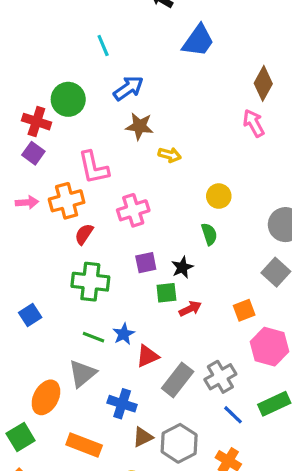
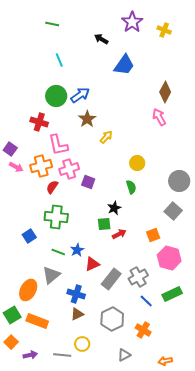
cyan line: (103, 45) -> (59, 60), moved
green circle: (68, 99) -> (56, 96), moved
red cross: (36, 122) -> (39, 122), moved
brown star: (140, 126) -> (87, 119), turned 30
purple square: (33, 153) -> (10, 149), moved
yellow arrow: (170, 155) -> (106, 137), turned -64
pink arrow: (27, 202) -> (16, 167), turned 32
pink cross: (133, 210) -> (69, 169), moved
purple square: (146, 263) -> (88, 182), moved, turned 32
blue square: (30, 315) -> (29, 236), moved
brown triangle: (143, 437) -> (77, 314), moved
orange rectangle: (84, 445) -> (37, 321), moved

